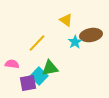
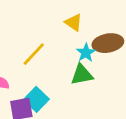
green triangle: (50, 68) -> (82, 75), moved

